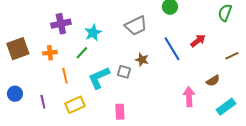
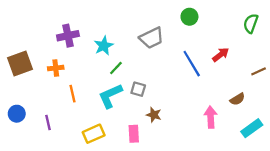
green line: (82, 53) -> (116, 68), moved
brown star: (142, 60) -> (154, 115), moved
yellow rectangle: (75, 105) -> (94, 134), moved

